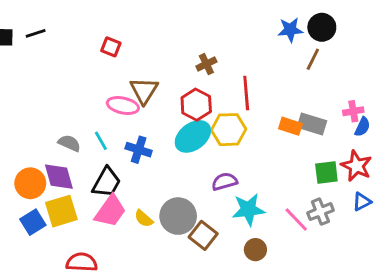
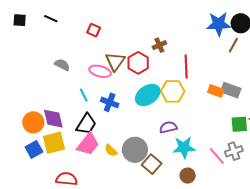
blue star: (290, 30) -> (219, 24), size x1.4
black line: (36, 33) -> (51, 19), moved, turned 40
red hexagon: (196, 105) -> (138, 63), moved
gray semicircle: (69, 143) -> (62, 65), moved

